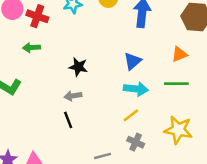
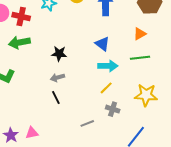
green arrow: (32, 48) -> (19, 42), size x1.5
blue triangle: (133, 61) -> (102, 44), turned -35

